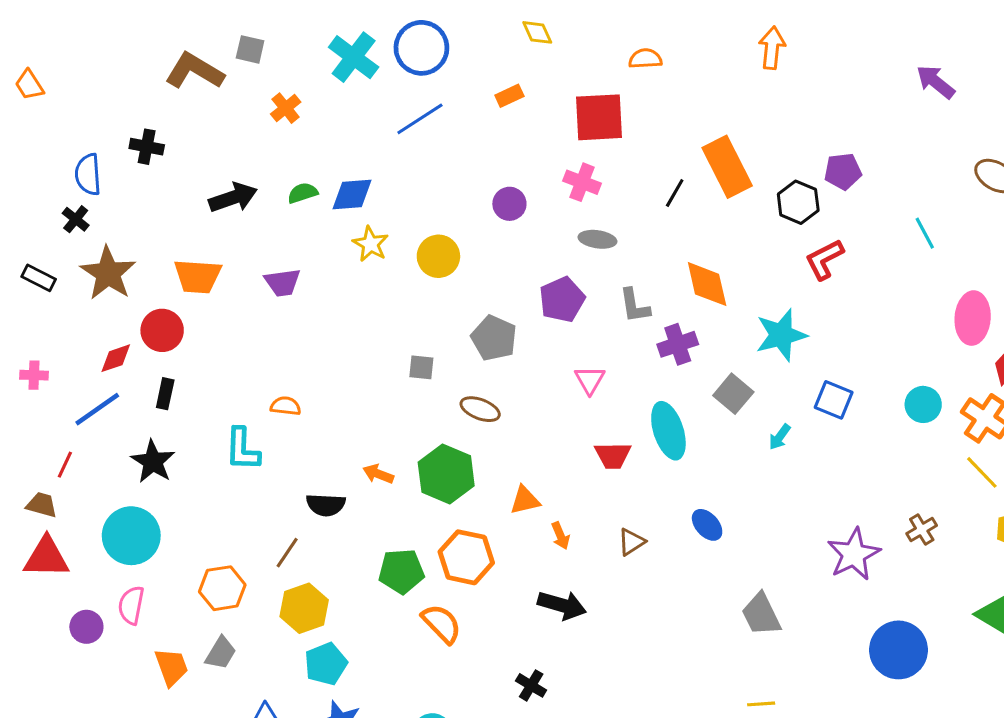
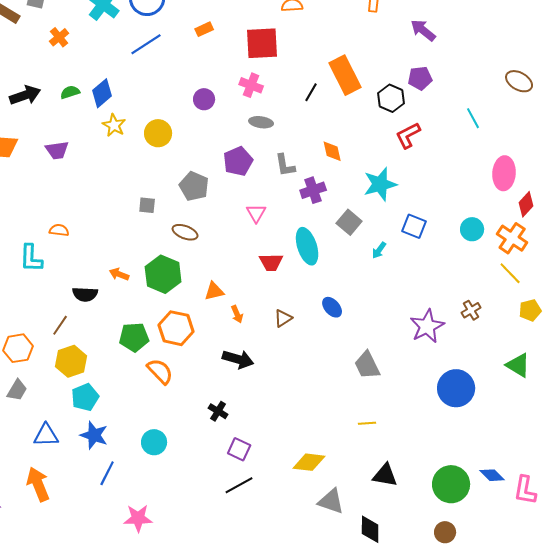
purple arrow: (936, 82) -> (423, 30), moved
blue diamond: (352, 195) -> (102, 93), turned -36
orange diamond: (707, 284) -> (332, 151), size x0.7

